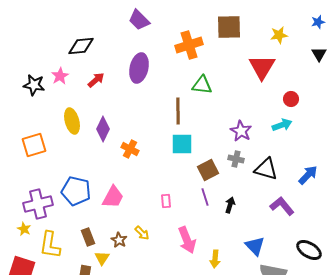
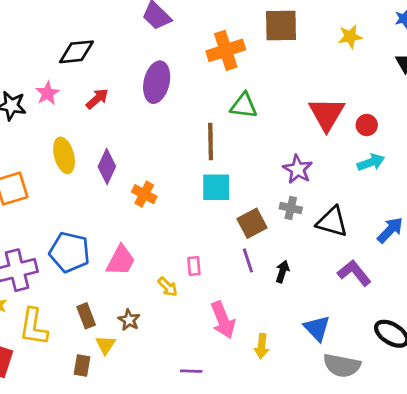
red triangle: (262, 67) -> (327, 114), moved
cyan arrow: (282, 125) -> (371, 162), moved
yellow arrow: (142, 233) -> (168, 287), moved

